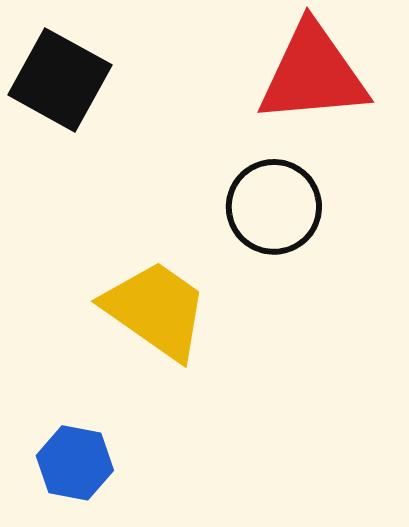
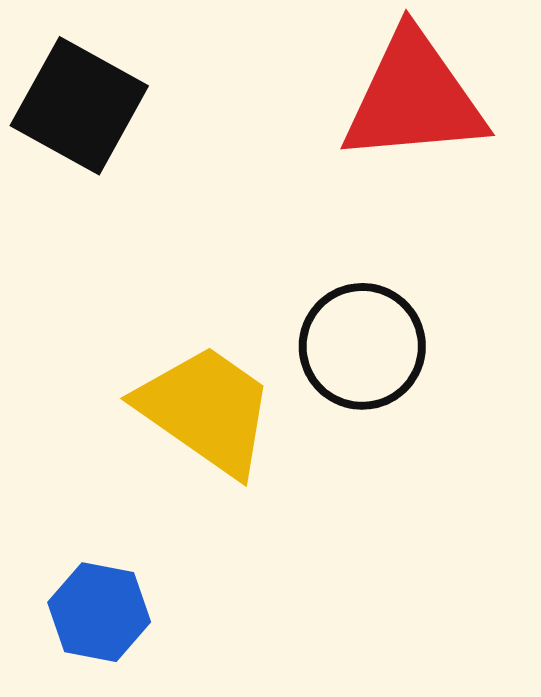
black circle: (274, 207) -> (362, 346), moved

